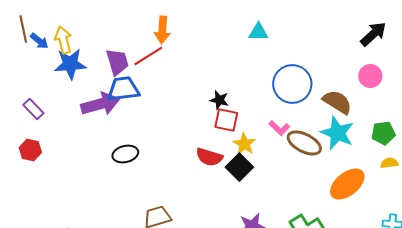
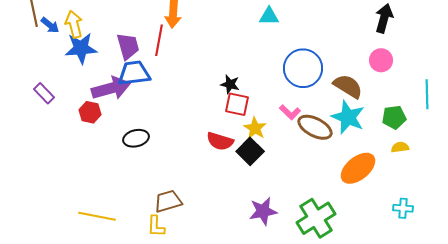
black arrow: (373, 34) -> (384, 18), turned -32
red line: (148, 56) -> (159, 40), turned -48
red hexagon: (30, 150) -> (90, 112), moved

